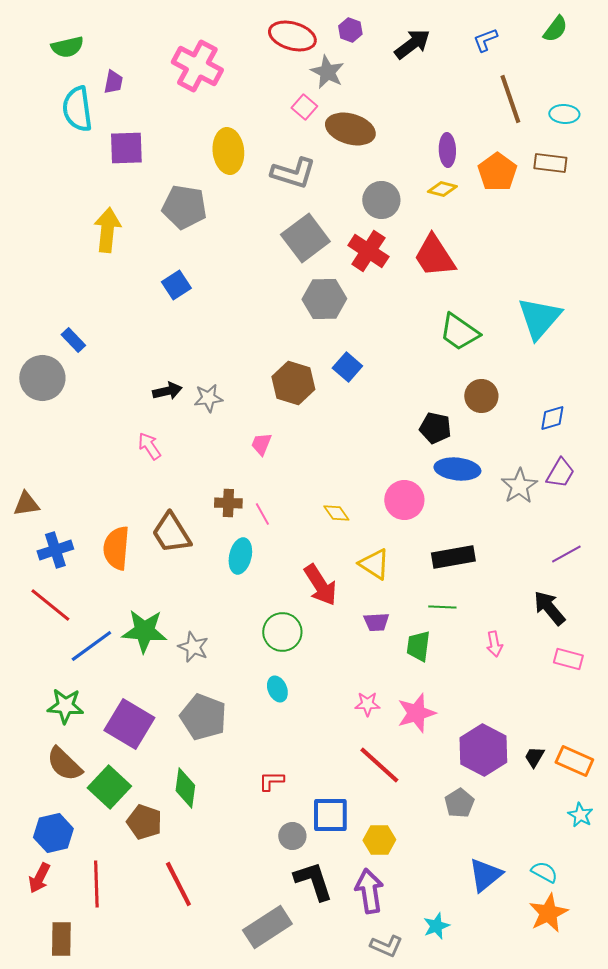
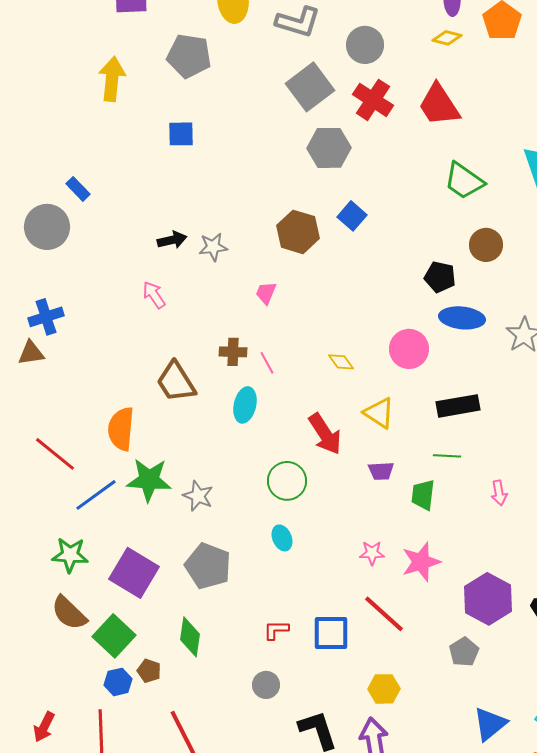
gray circle: (381, 200) -> (365, 45), moved
blue square: (176, 285) -> (181, 134), turned 32
orange semicircle: (116, 548) -> (121, 429), moved
blue cross: (55, 550) -> (46, 317), moved
blue square: (330, 815) -> (331, 633), moved
brown pentagon: (144, 822) -> (149, 671), size x0.7
blue hexagon: (53, 833) -> (118, 682), moved, size x0.7
gray circle: (292, 836) -> (266, 685), moved

